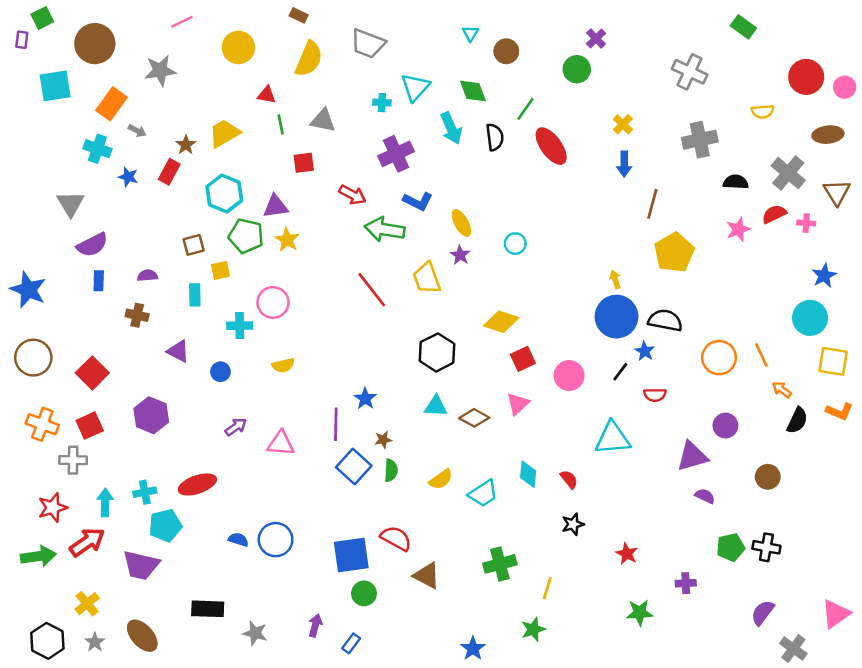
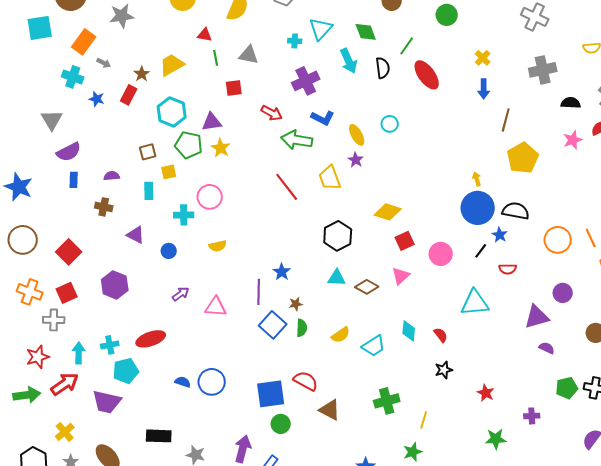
cyan circle: (515, 244) -> (390, 124), moved
purple arrow: (315, 625) -> (243, 449), size x1.5

